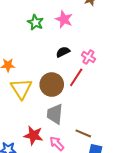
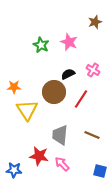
pink cross: (88, 57) -> (93, 70), moved
brown circle: (52, 85) -> (54, 92), moved
brown line: (83, 133) -> (92, 135), moved

